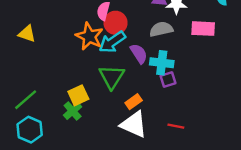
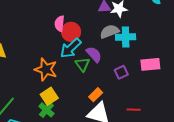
pink rectangle: (203, 29) -> (150, 64), moved
orange star: (89, 36) -> (46, 69), moved
cyan cross: (162, 63) -> (126, 37), moved
green triangle: (112, 77) -> (82, 64), moved, size x0.7

